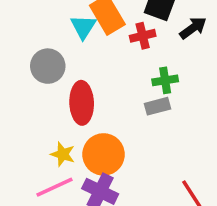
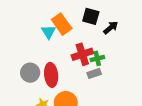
red cross: (143, 36) -> (82, 54), moved, size x1.5
gray circle: (48, 66) -> (30, 73), moved

